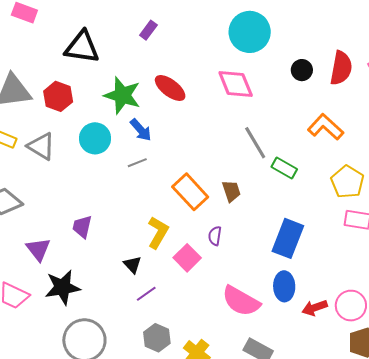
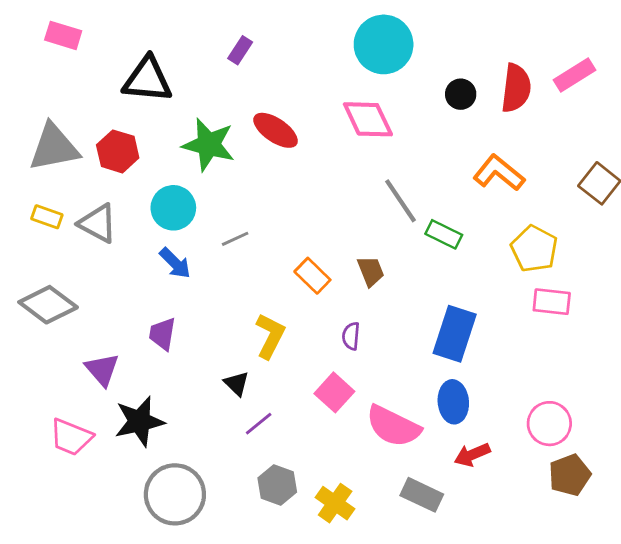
blue arrow: (141, 130) -> (175, 263), moved
orange rectangle: (190, 192) -> (312, 276), size x0.7
pink square: (187, 258) -> (334, 392), moved
red arrow: (315, 308) -> (472, 455), moved

